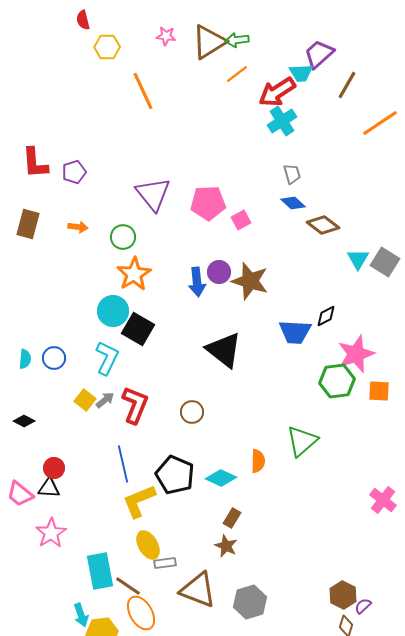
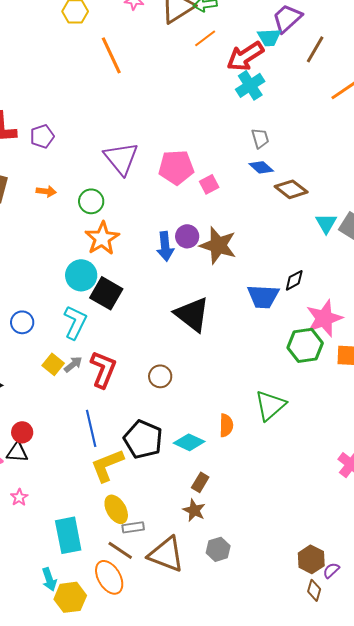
pink star: (51, 533) -> (19, 497), size x0.6
brown line: (128, 586) -> (120, 550), moved
gray hexagon: (250, 602) -> (218, 549), moved, size x0.7

